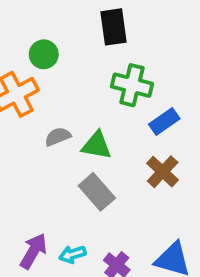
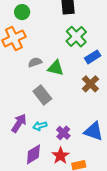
green circle: (44, 54) -> (22, 12), moved
green cross: (132, 85) -> (76, 37), turned 30
gray rectangle: (97, 192) -> (42, 95), moved

